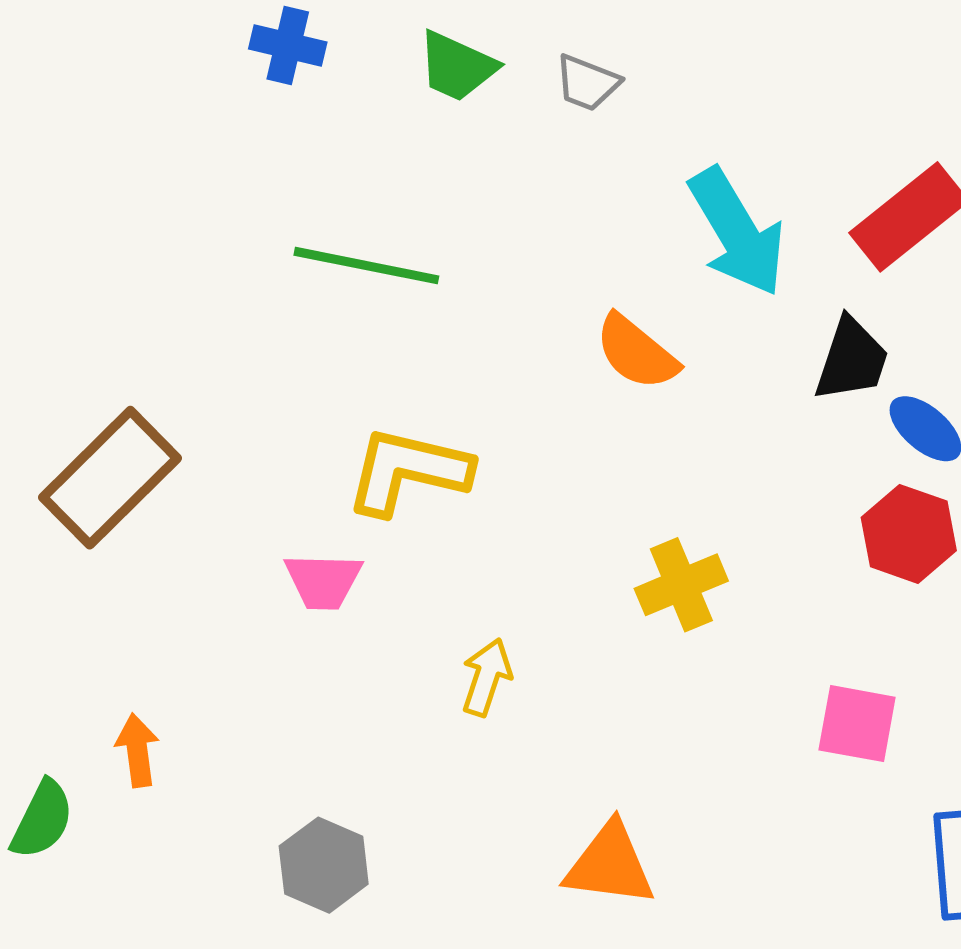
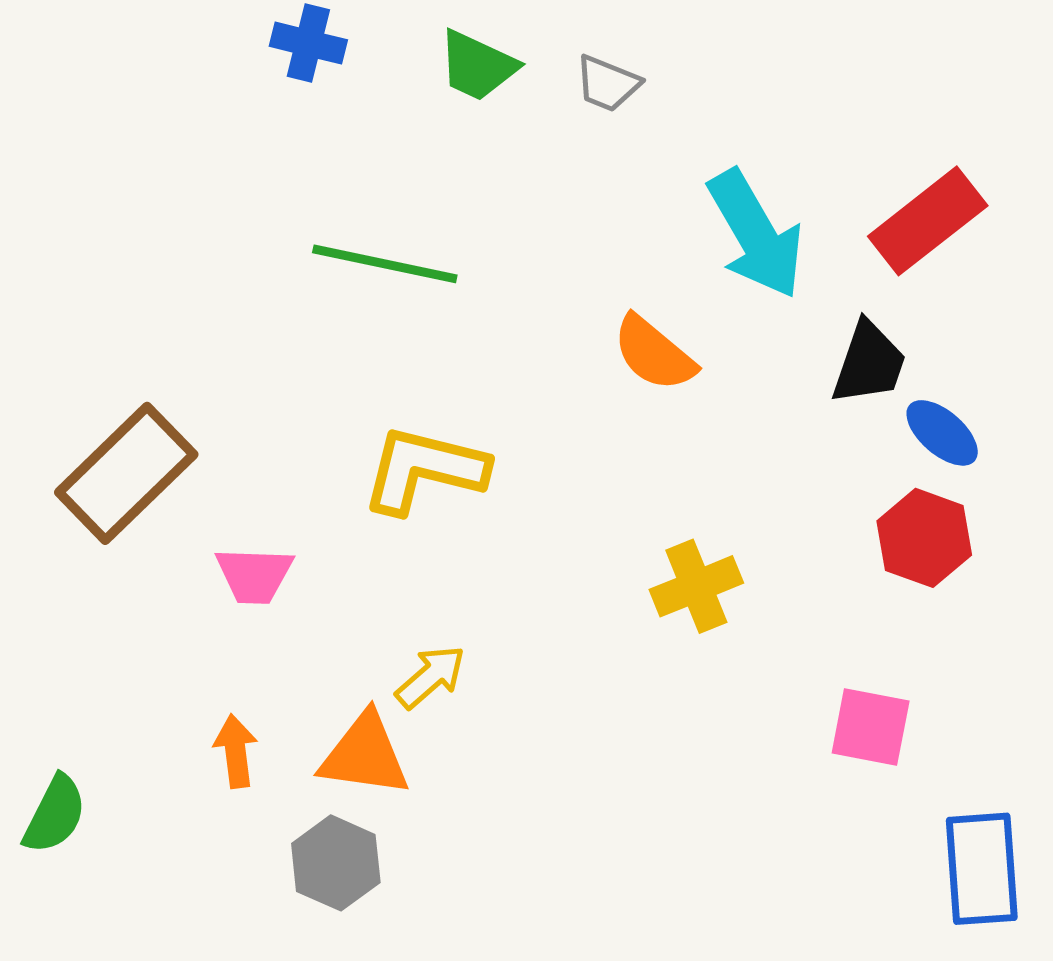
pink trapezoid: (323, 581) -> (254, 575), moved
yellow arrow: (486, 677) -> (431, 677), moved, turned 30
orange arrow: (137, 750) -> (236, 751), moved
orange triangle: (610, 865) -> (365, 755), moved

